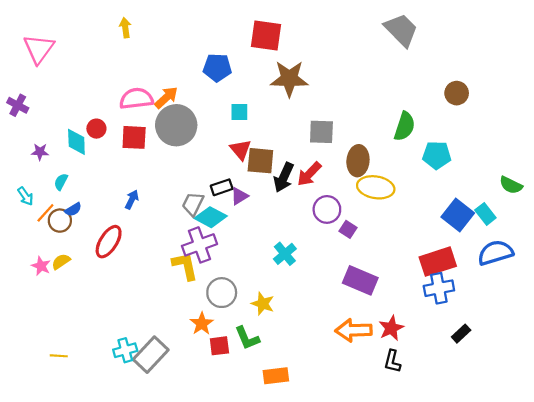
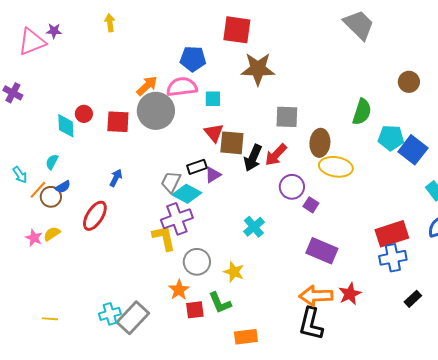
pink triangle: (39, 49) -> (32, 42), turned 32
pink semicircle: (136, 99) -> (182, 87), moved
purple star: (40, 152) -> (54, 31), moved
blue square: (458, 215) -> (413, 150), moved
black L-shape: (392, 361) -> (311, 324), moved, size x1.6

